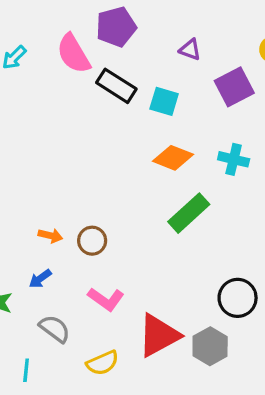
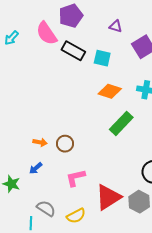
pink L-shape: (106, 299) -> (76, 178), turned 135
gray semicircle: (55, 329) -> (46, 208), moved

